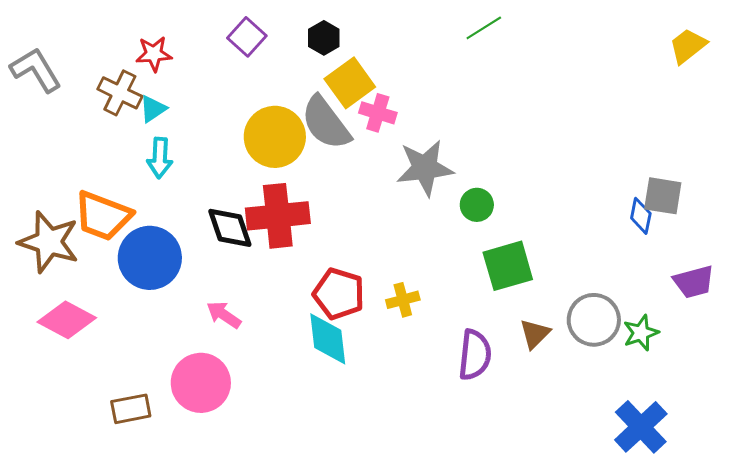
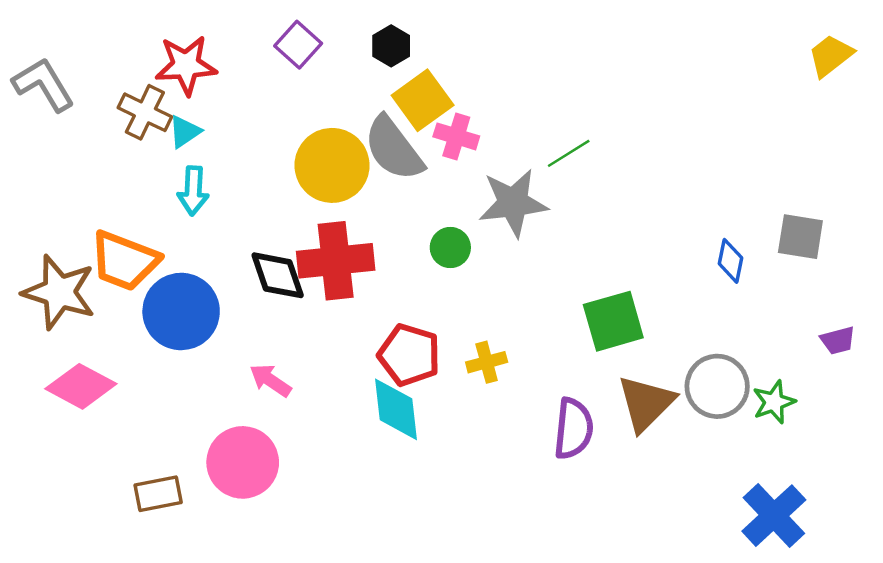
green line: (484, 28) -> (569, 153), moved
red star: (154, 54) -> (186, 65), size x1.4
green circle: (477, 205) -> (450, 248), moved
blue diamond: (641, 216) -> (730, 261), moved
purple trapezoid: (694, 282) -> (838, 340), size x0.7
brown triangle: (535, 334) -> (646, 403), size x1.6

